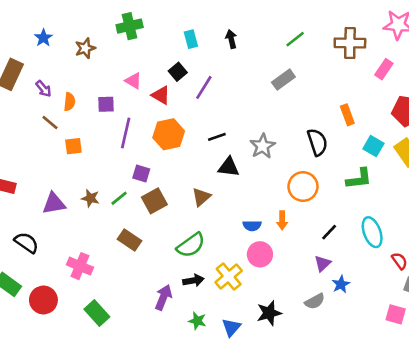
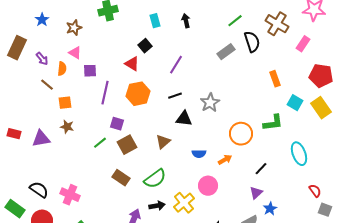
brown cross: (350, 43) -> (277, 24), turned 30
pink triangle: (133, 81) -> (75, 53), moved
purple line: (204, 87) -> (176, 65), moved
black semicircle: (317, 142) -> (252, 42), moved
green L-shape: (359, 179) -> (273, 123), moved
brown star: (90, 198) -> (67, 127), moved
purple triangle: (54, 203) -> (41, 139), moved
orange arrow: (282, 220) -> (225, 160), turned -120
blue semicircle: (252, 226) -> (199, 154), moved
cyan ellipse: (372, 232) -> (299, 154), moved
brown rectangle: (130, 240) -> (121, 178), moved
black semicircle: (26, 243) -> (39, 190), moved

